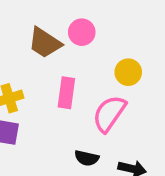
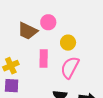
yellow circle: (128, 72) -> (68, 43), moved

